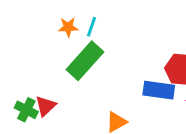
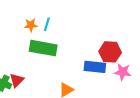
green rectangle: (85, 61) -> (43, 48), turned 60

